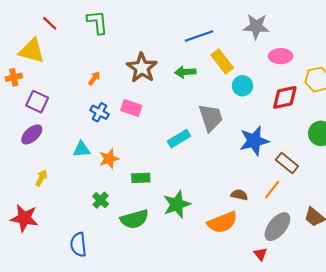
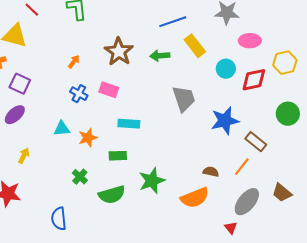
cyan circle: (242, 86) -> (226, 69), moved
cyan rectangle: (179, 139) -> (129, 124), moved, turned 35

